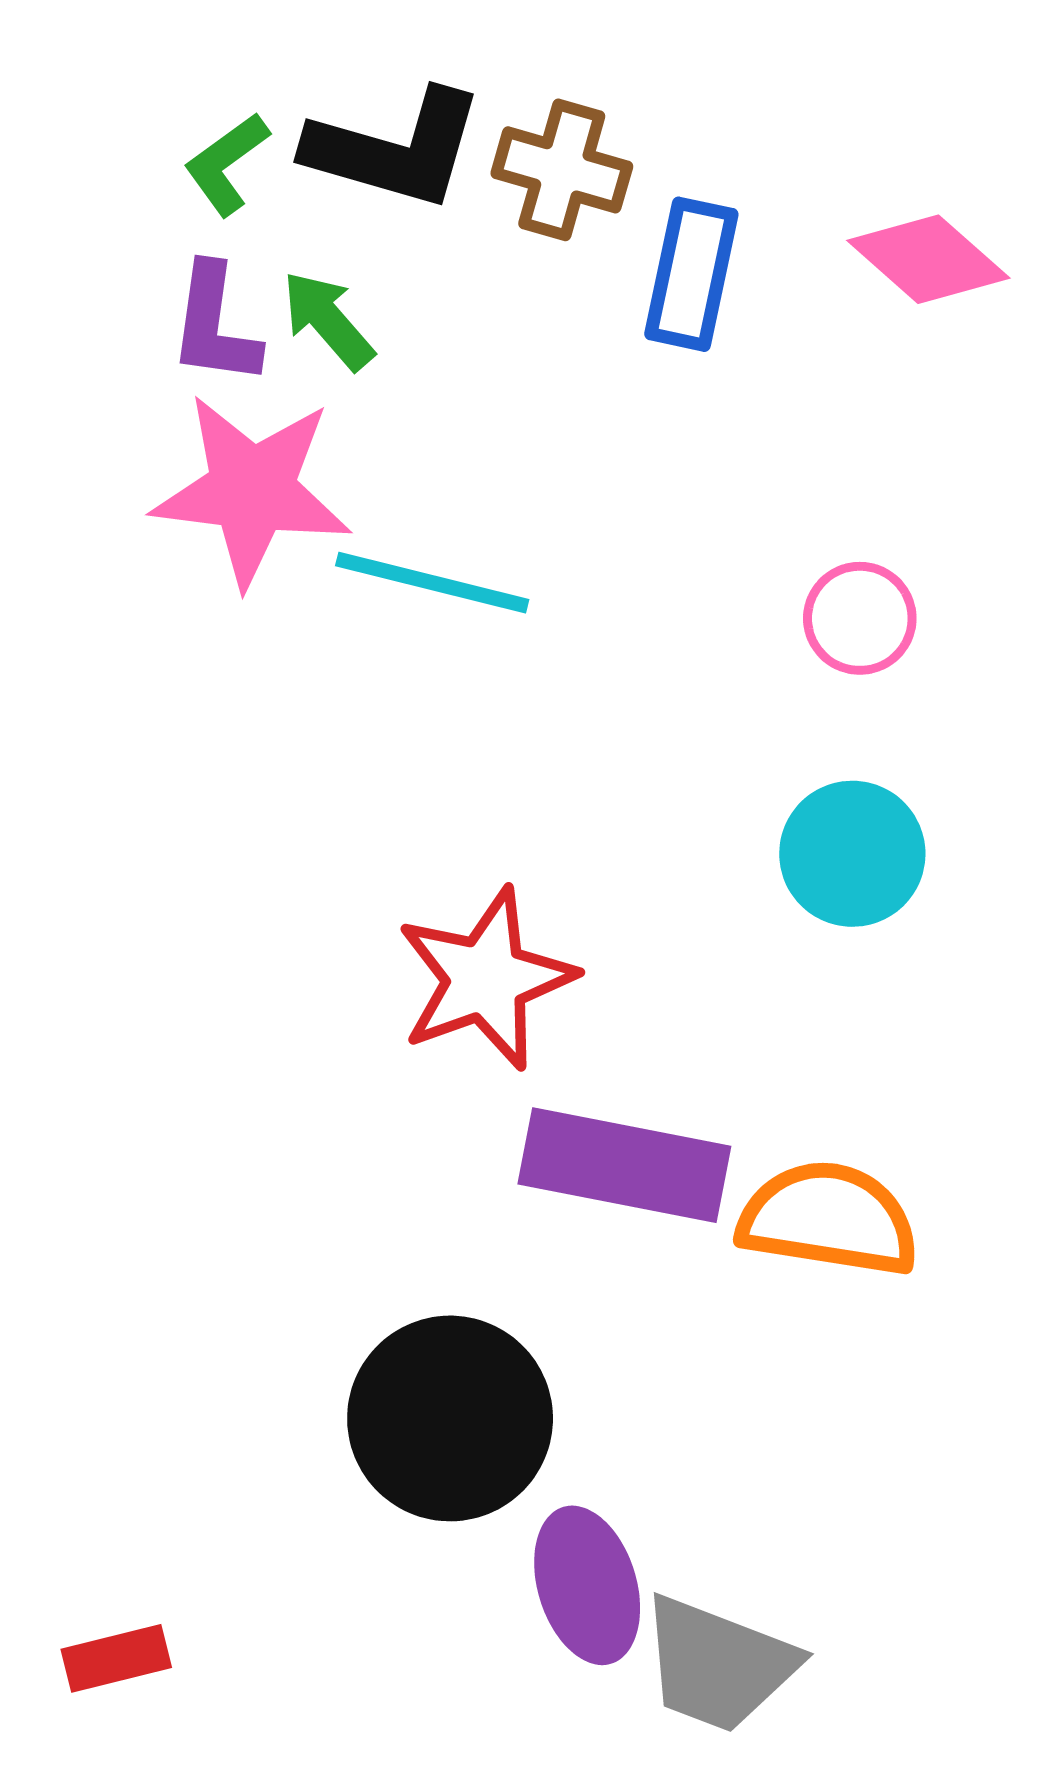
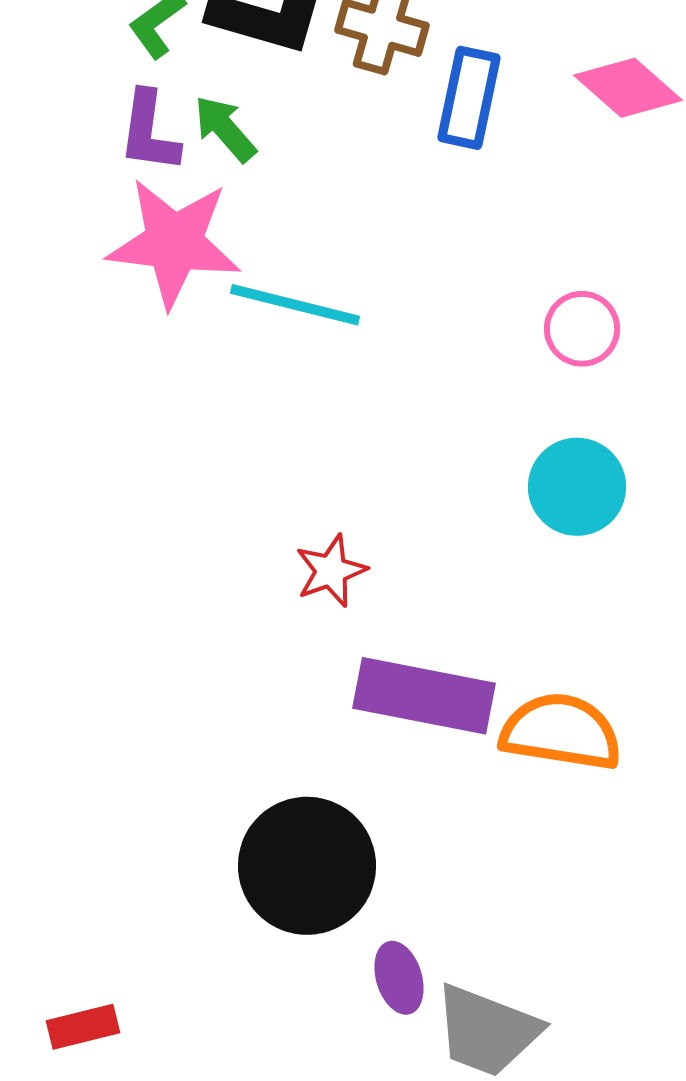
red star: (486, 979) -> (331, 571), size x0.6
purple ellipse: (587, 1585) -> (399, 978), size x0.7

